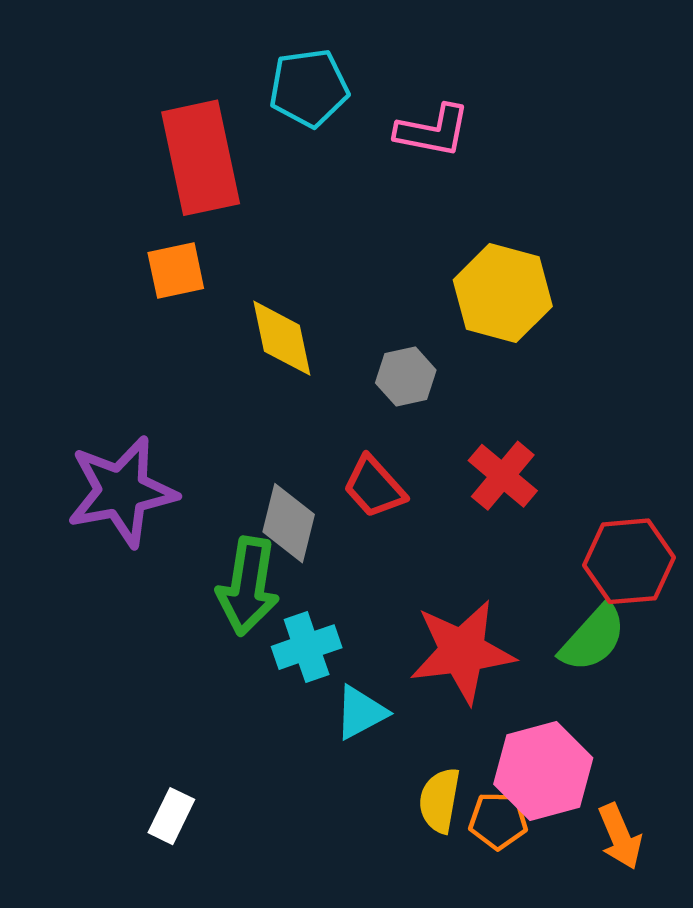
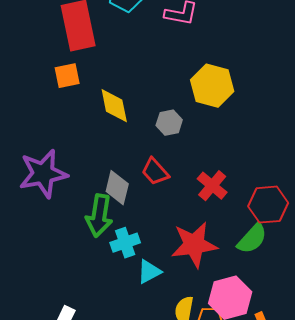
red cross: (503, 476) -> (212, 186), moved

